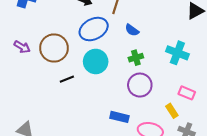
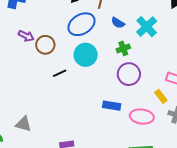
purple arrow: (22, 47) -> (26, 36), moved
brown circle: (54, 48) -> (45, 45), size x0.7
cyan cross: (177, 53) -> (147, 27), moved, turned 30

